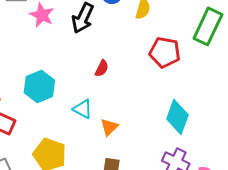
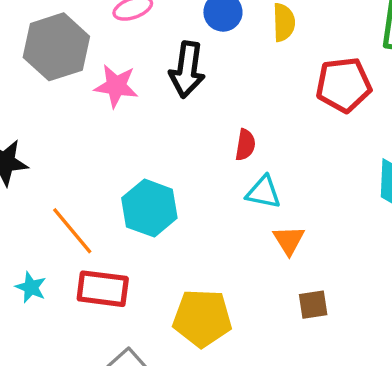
cyan triangle: (83, 109) -> (263, 192), moved

